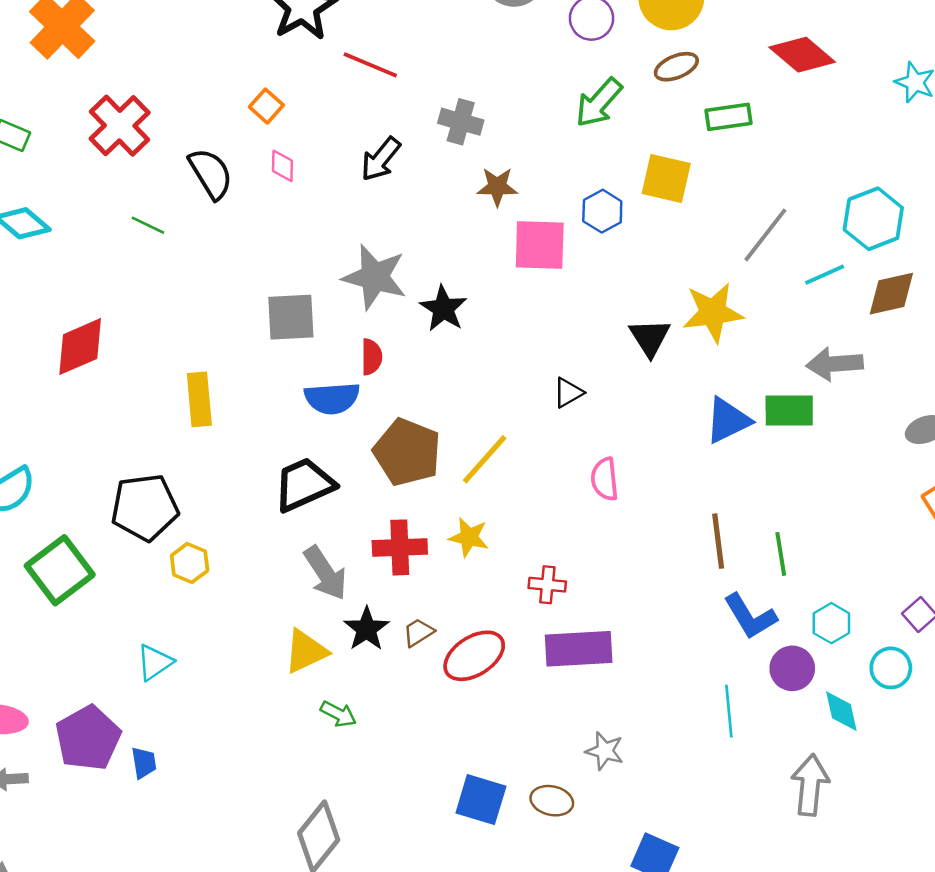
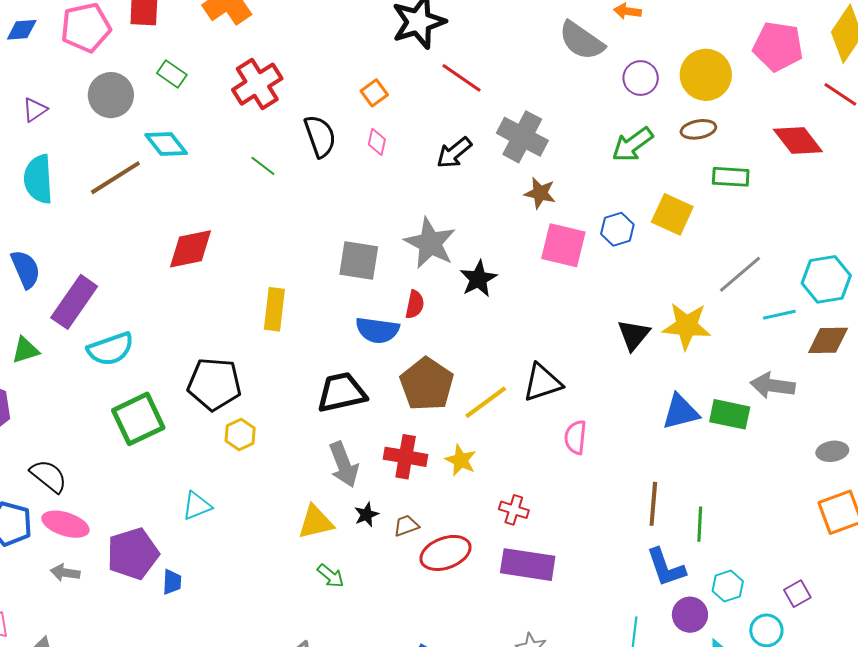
gray cross: (461, 122) -> (522, 137), size x1.4
black triangle: (568, 393) -> (542, 383), moved, size x1.6
black star: (366, 629) -> (366, 515), size x0.7

